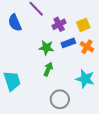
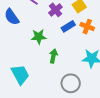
green star: (46, 48) -> (39, 37), moved

